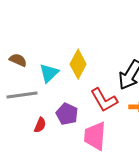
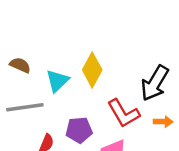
purple pentagon: (67, 114) -> (79, 130), turned -30

